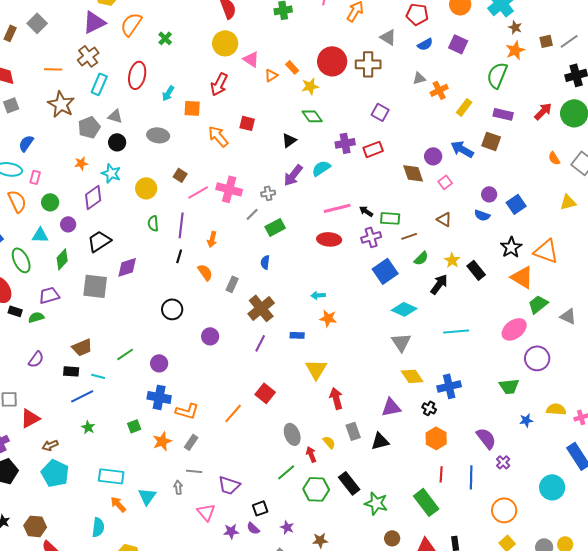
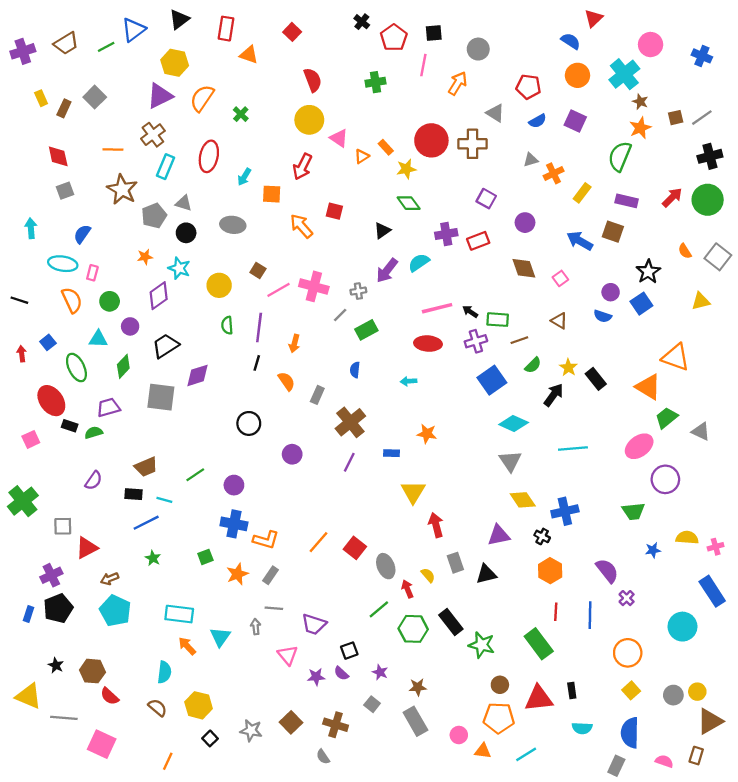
purple circle: (433, 156) -> (525, 223), moved
black star: (511, 247) -> (648, 272), moved
cyan arrow: (318, 295) -> (409, 381), moved
red square: (265, 393) -> (355, 548), moved

